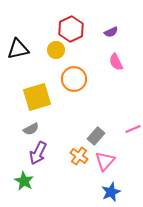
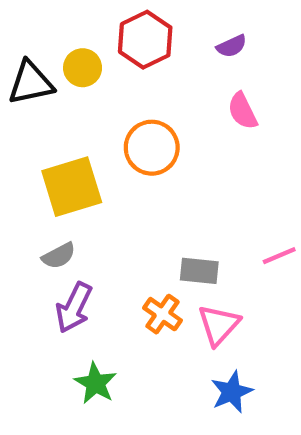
yellow circle: (56, 50) -> (83, 68), moved
gray rectangle: (96, 136) -> (199, 271), turned 54
green star: (24, 181) -> (96, 383), moved

